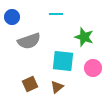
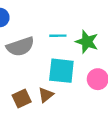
cyan line: (56, 14) -> (58, 36), moved
brown triangle: (57, 87) -> (46, 95), moved

